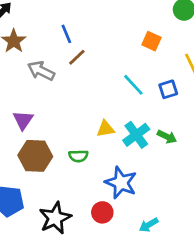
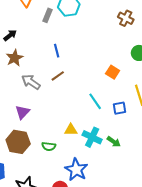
blue line: (66, 34) -> (57, 51), moved
purple triangle: (23, 120) -> (22, 112), moved
cyan cross: (136, 135) -> (92, 137), turned -36

